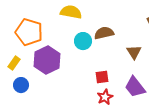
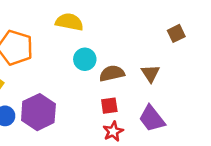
brown semicircle: (104, 33) -> (112, 73), moved
purple hexagon: (47, 60) -> (38, 112), moved

